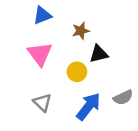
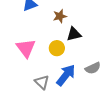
pink triangle: (40, 54) -> (26, 48), moved
gray triangle: (42, 103) -> (42, 82), moved

